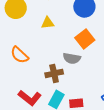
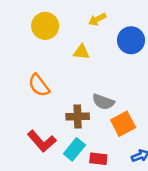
orange square: (85, 39) -> (123, 124), moved

